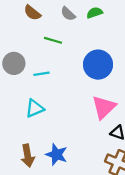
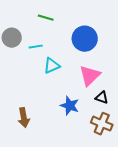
cyan triangle: (35, 108) -> (52, 66), moved
blue star: (56, 154) -> (70, 106), moved

